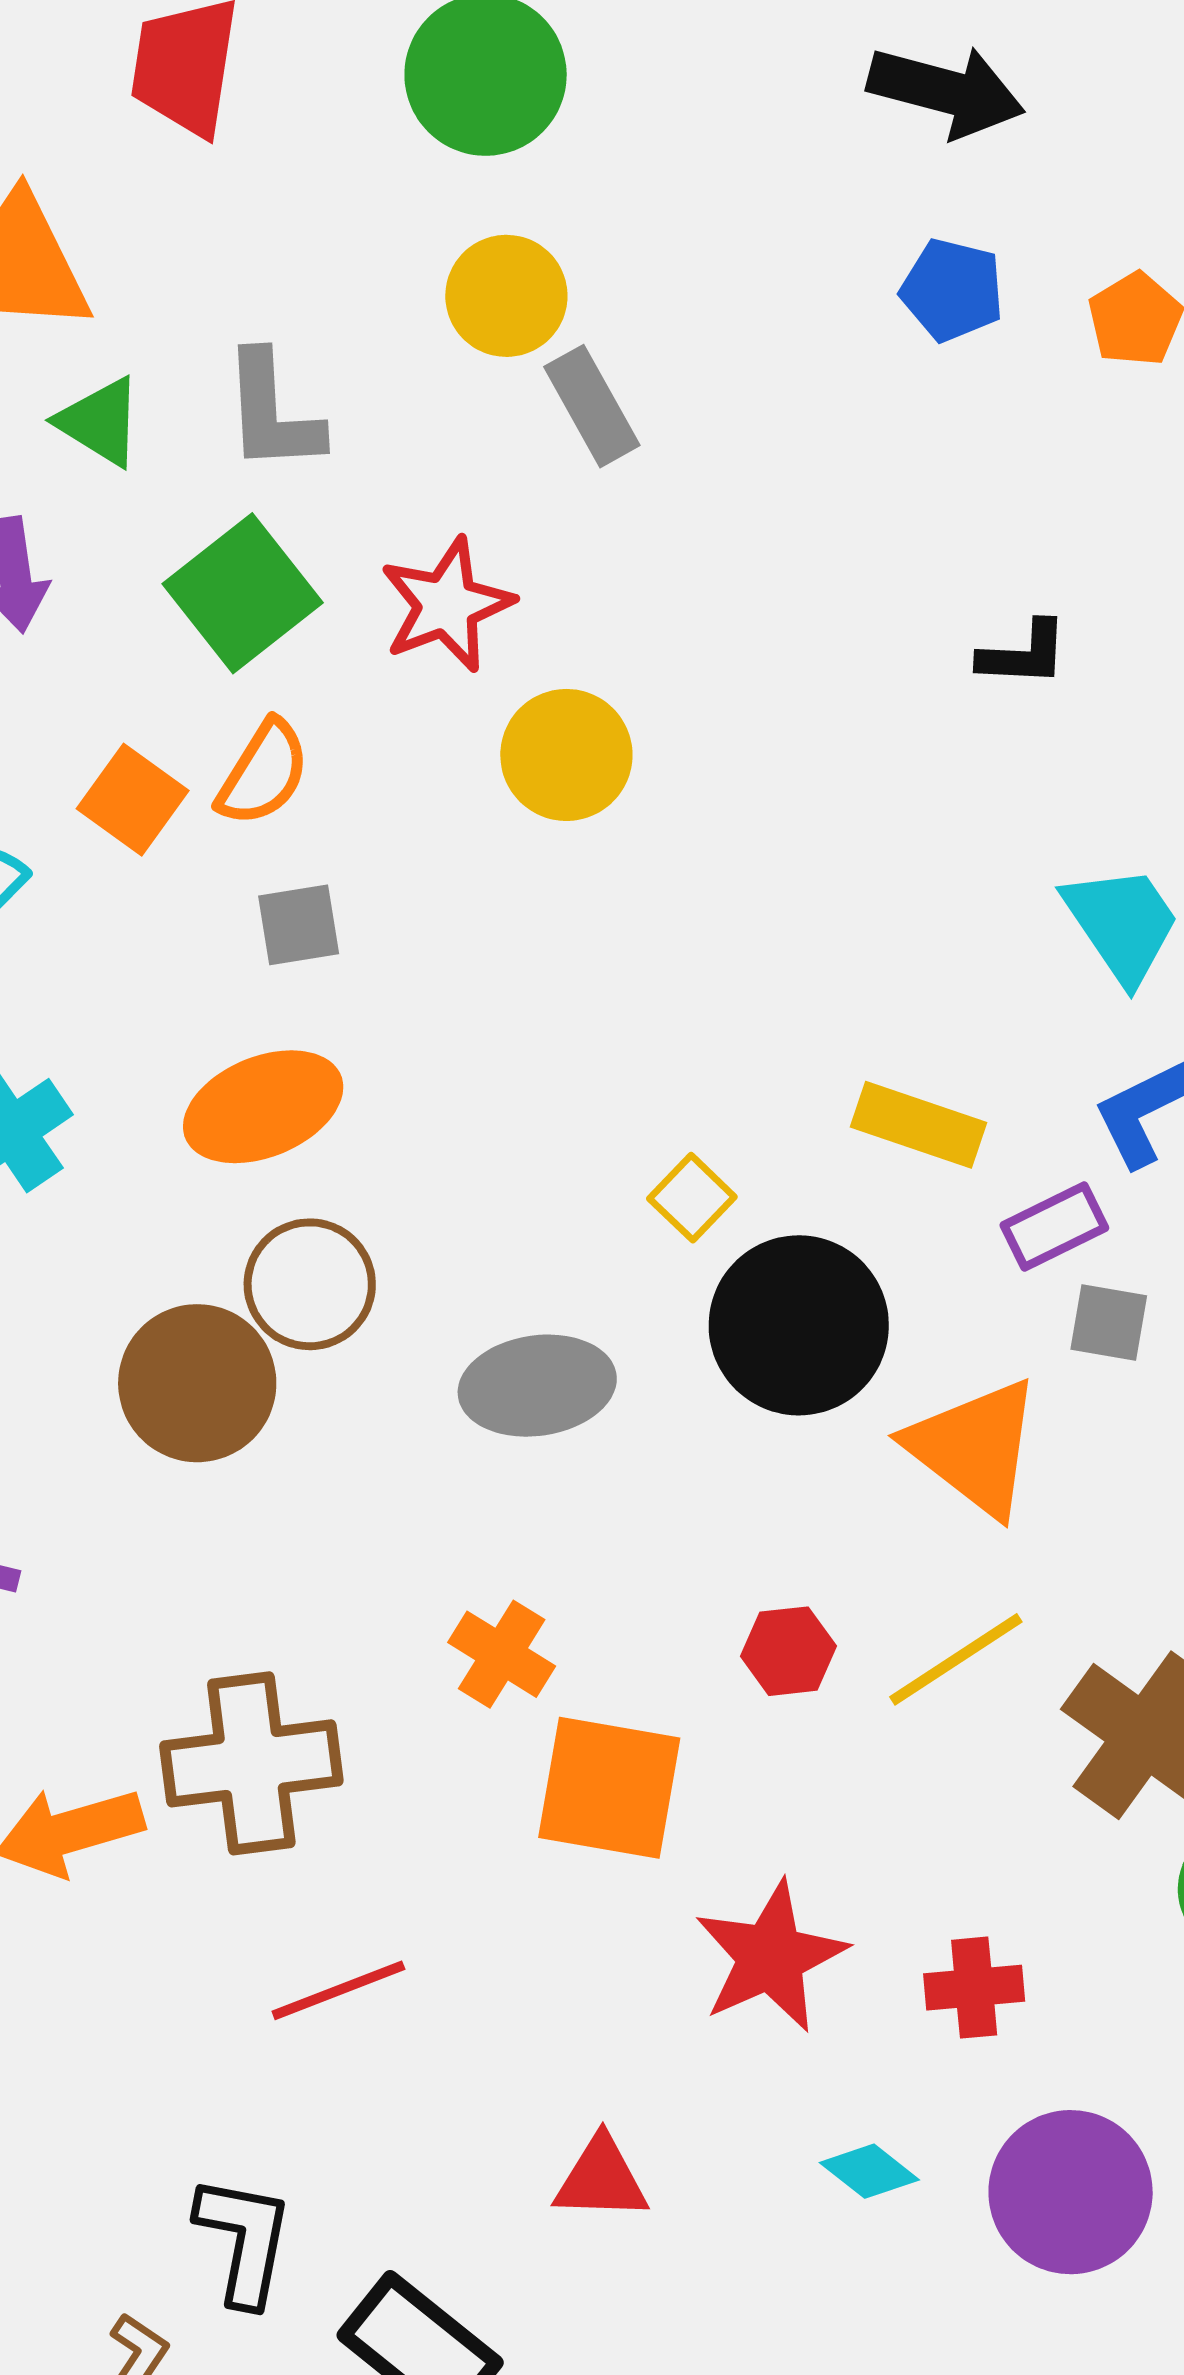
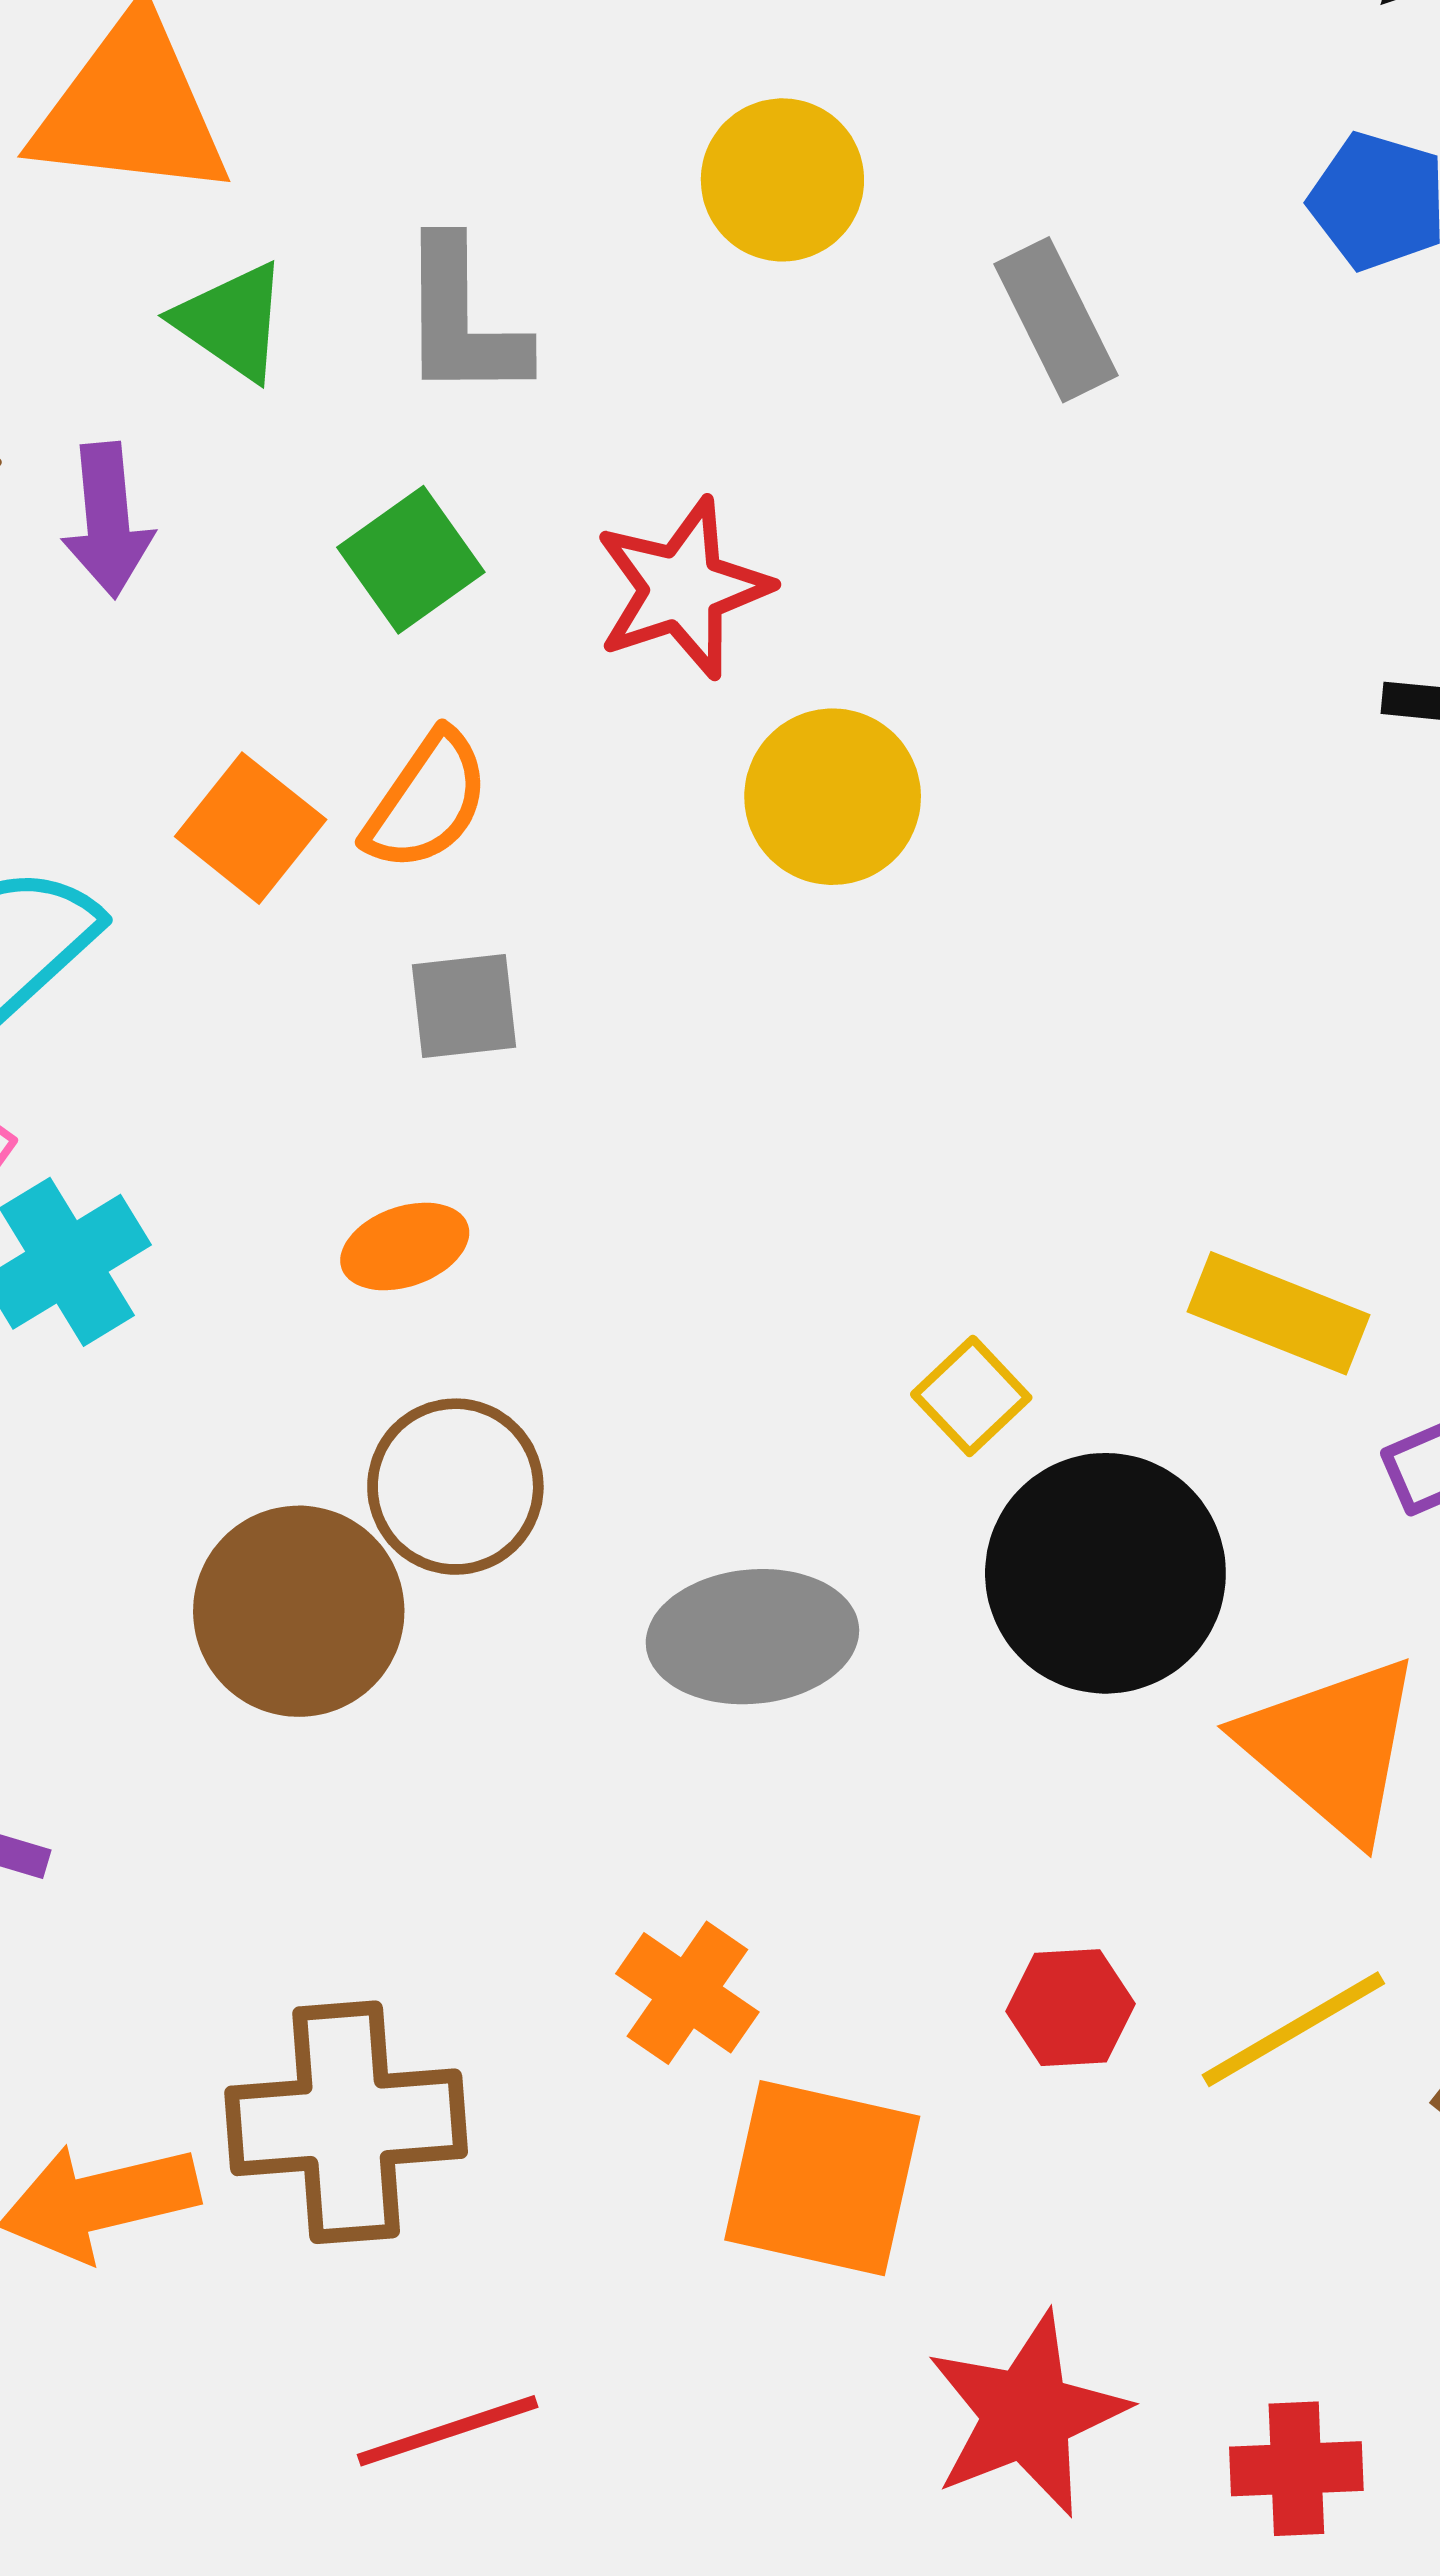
gray rectangle: (592, 406) -> (1056, 320), moved
green square: (243, 593) -> (411, 560), size x0.7
orange ellipse: (263, 1107) -> (405, 1246), size x0.6

